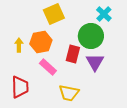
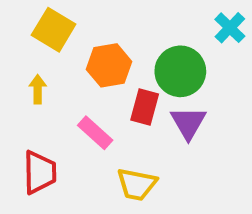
yellow square: (54, 14) -> (54, 30), moved, turned -35
cyan cross: (104, 14) -> (230, 28), moved
orange hexagon: (41, 42) -> (109, 65), moved

